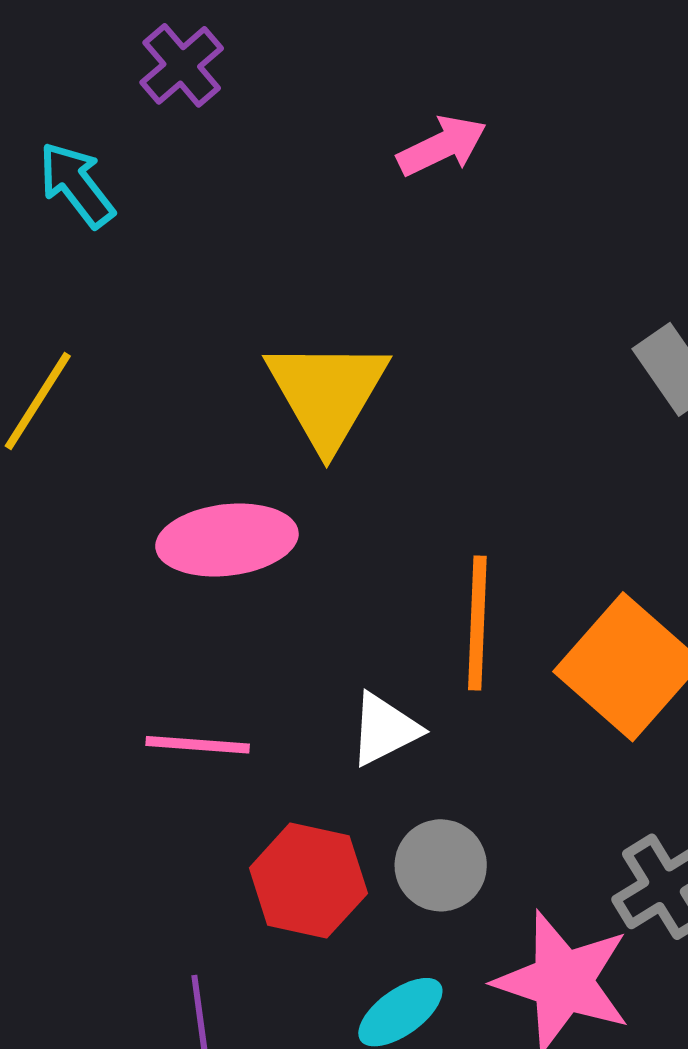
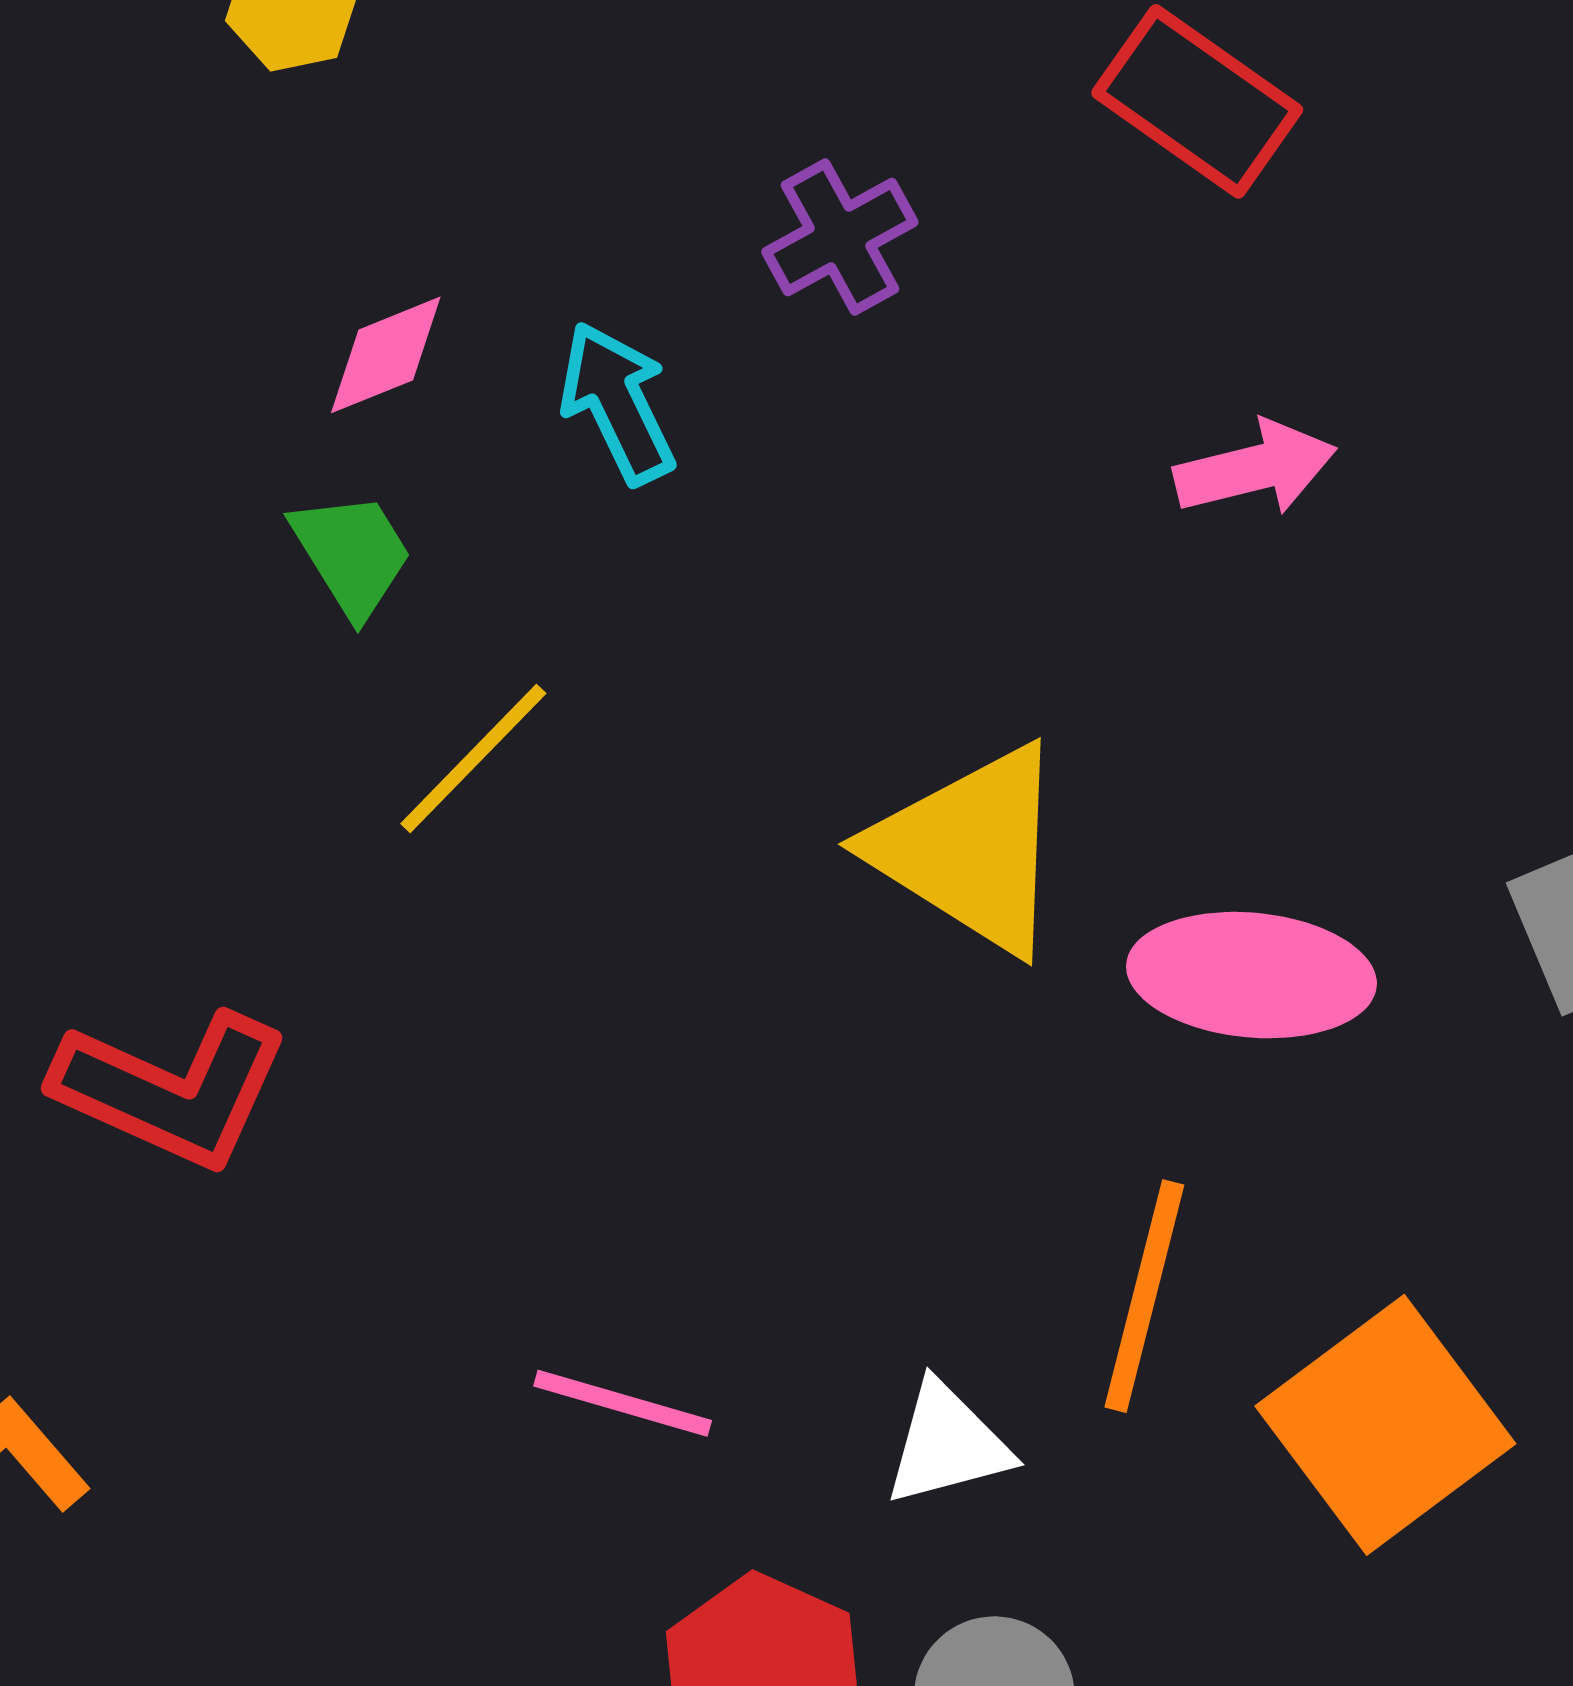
yellow triangle: (327, 393) -> (970, 849), turned -40
pink ellipse: (227, 540) -> (1251, 975), moved

